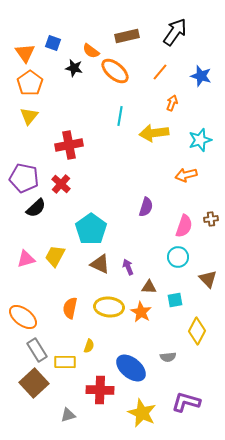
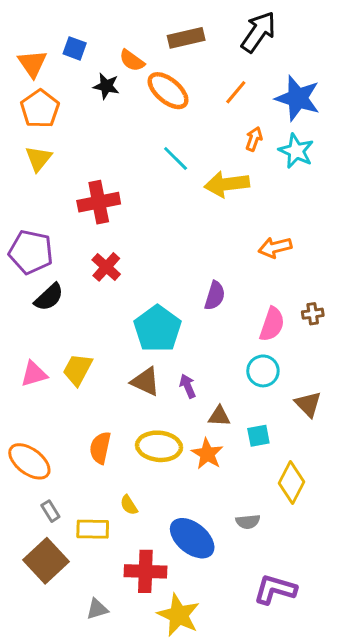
blue star: (201, 76) -> (298, 98), size x1.4
cyan line: (120, 116) -> (176, 158), turned -54
cyan star: (200, 140) -> (296, 151), moved, turned -30
red cross: (61, 184) -> (106, 267), moved
cyan pentagon: (91, 229) -> (157, 329), moved
yellow semicircle: (89, 346) -> (129, 505), turned 128
gray rectangle: (37, 350) -> (50, 511), size x0.6
yellow star: (142, 413) -> (179, 615), moved

